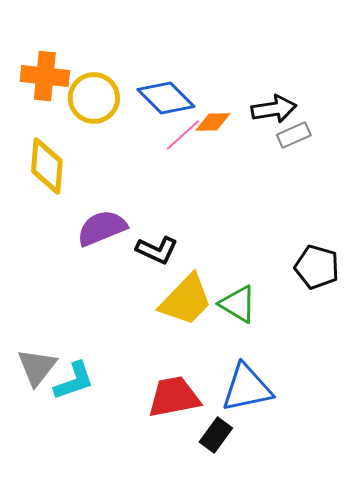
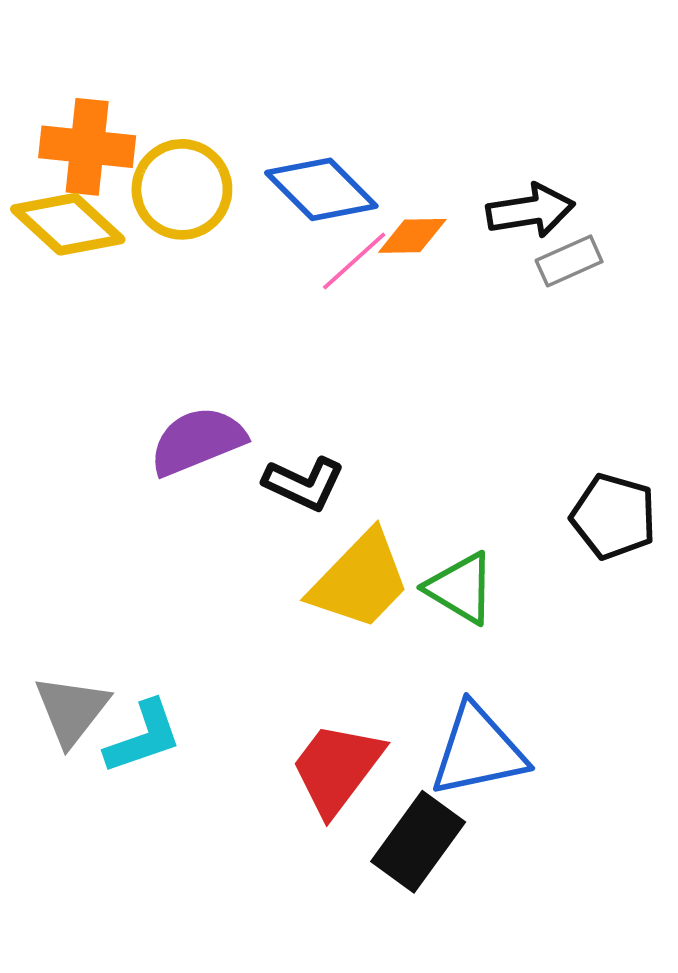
yellow diamond: (47, 166) -> (68, 224), moved, turned -52
red trapezoid: (174, 397) -> (337, 768), turned -42
black rectangle: (216, 435) -> (418, 842), size x1.4

